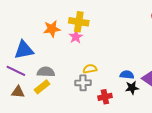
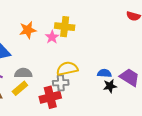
yellow cross: (79, 22) -> (65, 27), moved
yellow semicircle: (90, 69) -> (67, 69), size x1.5
red cross: (105, 97) -> (50, 97), moved, size x1.5

